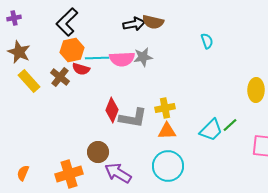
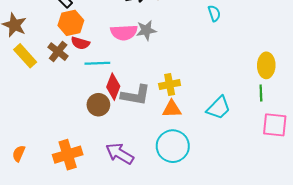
cyan line: (97, 58) -> (97, 63), moved
green line: (230, 125) -> (261, 93), moved, turned -49
brown circle: (98, 152) -> (98, 105), moved

